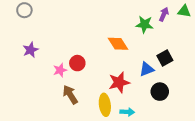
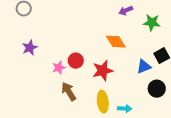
purple arrow: (164, 14) -> (126, 11), moved, turned -136
green star: (145, 24) -> (152, 23), moved
red star: (119, 82) -> (103, 71), moved

